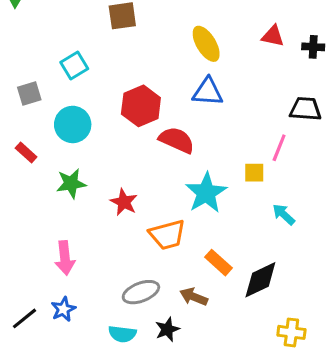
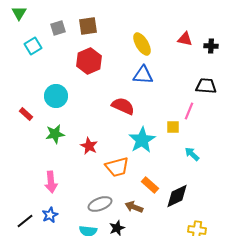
cyan square: (74, 66) -> (33, 46), moved
gray square: (29, 93) -> (58, 28), moved
red hexagon: (141, 106) -> (89, 61), moved

